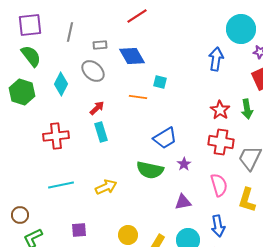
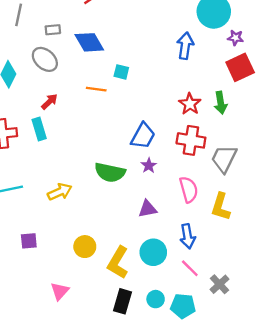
cyan rectangle: (101, 132) -> (39, 129), moved
blue trapezoid: (165, 138) -> (143, 136), moved, turned -30

